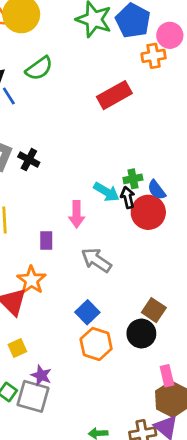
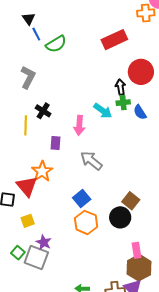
green semicircle: (39, 68) -> (56, 44), moved
black cross: (29, 160) -> (43, 111), moved
black arrow: (128, 197) -> (120, 87), moved
red circle: (148, 212) -> (141, 72), moved

